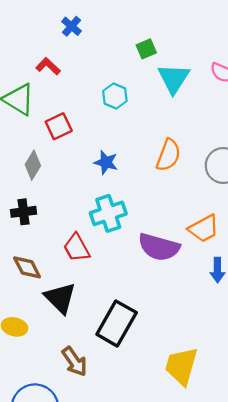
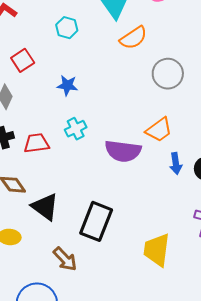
orange semicircle: (168, 155) -> (133, 38), moved, turned 44
cyan cross: (108, 213) -> (76, 129), size x0.7
red trapezoid: (77, 248) -> (36, 143), moved, turned 120

